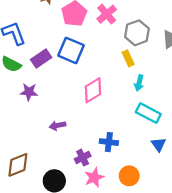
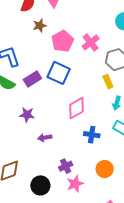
purple star: (29, 92) -> (27, 115), moved
blue cross: (109, 142) -> (92, 135), moved
orange circle: (129, 176) -> (105, 169), moved

